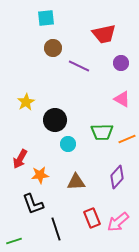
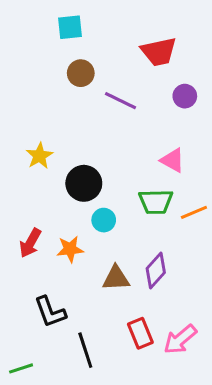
pink triangle: (122, 99) -> (173, 160), moved
orange star: (40, 175) -> (70, 249), moved
purple diamond: (117, 177) -> (156, 271), moved

